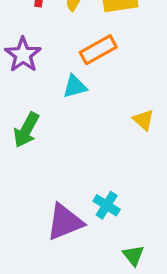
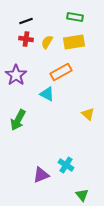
cyan triangle: (75, 86) -> (47, 94), turned 42
purple triangle: (65, 222) -> (41, 175), size x0.7

